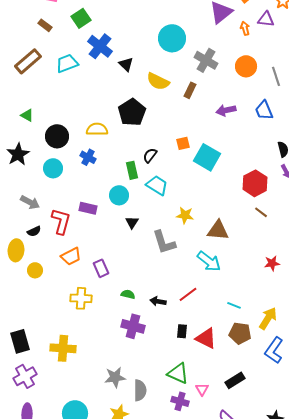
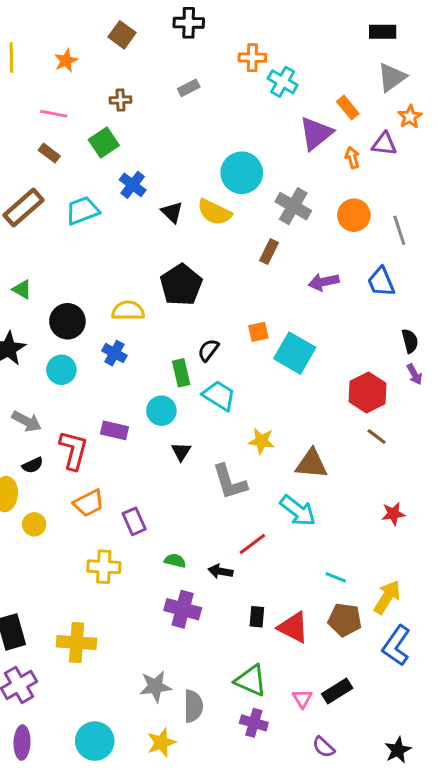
blue cross: (100, 46) -> (133, 185), size x0.7
yellow semicircle: (158, 81) -> (214, 212), moved
red line: (188, 294) -> (252, 544), moved
pink triangle: (202, 389) -> (302, 699), moved

